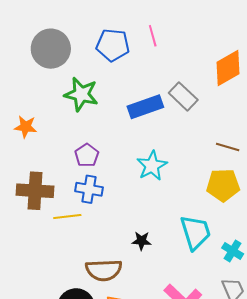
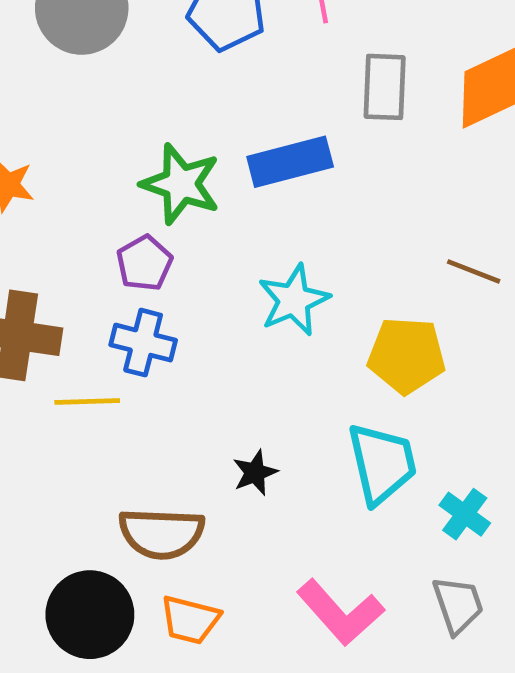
green star: (81, 94) -> (181, 184), moved
gray rectangle: (183, 96) -> (385, 87), moved, turned 44
yellow pentagon: (223, 185) -> (407, 355), moved
black star: (141, 241) -> (255, 473), turned -30

